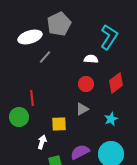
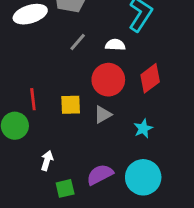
gray line: (45, 57) -> (78, 42), moved
red circle: (86, 84) -> (108, 80), size x1.5
yellow square: (59, 124) -> (71, 105), moved

